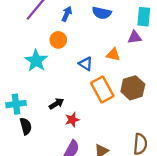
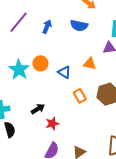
orange circle: (58, 40) -> (40, 63), moved
orange rectangle: (102, 90) -> (80, 96), size x0.6

